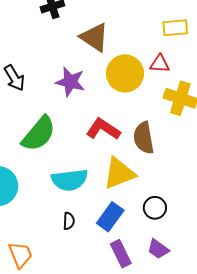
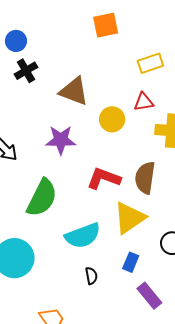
yellow circle: (125, 73) -> (112, 119), size x0.7
brown semicircle: (144, 138) -> (145, 178), turned 32
blue rectangle: (110, 217) -> (131, 262), size x0.7

